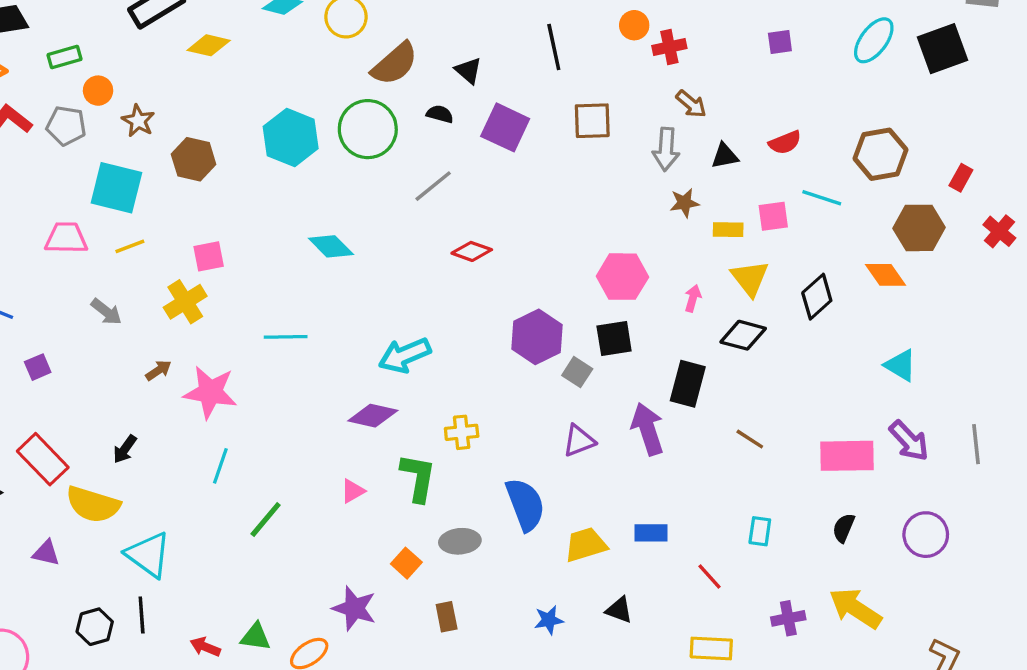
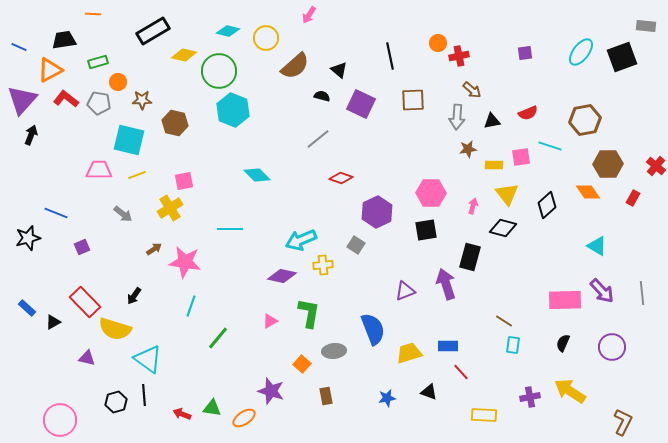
brown star: (138, 121) -> (142, 100), turned -30
green circle: (368, 129) -> (219, 71), moved
red rectangle: (961, 178) -> (633, 198), moved
purple hexagon: (537, 337) -> (377, 212), moved
gray square: (577, 372) -> (356, 245), moved
yellow cross: (462, 432) -> (323, 265), moved
brown line: (750, 439) -> (504, 321), moved
red line: (710, 576) -> (461, 372), moved

